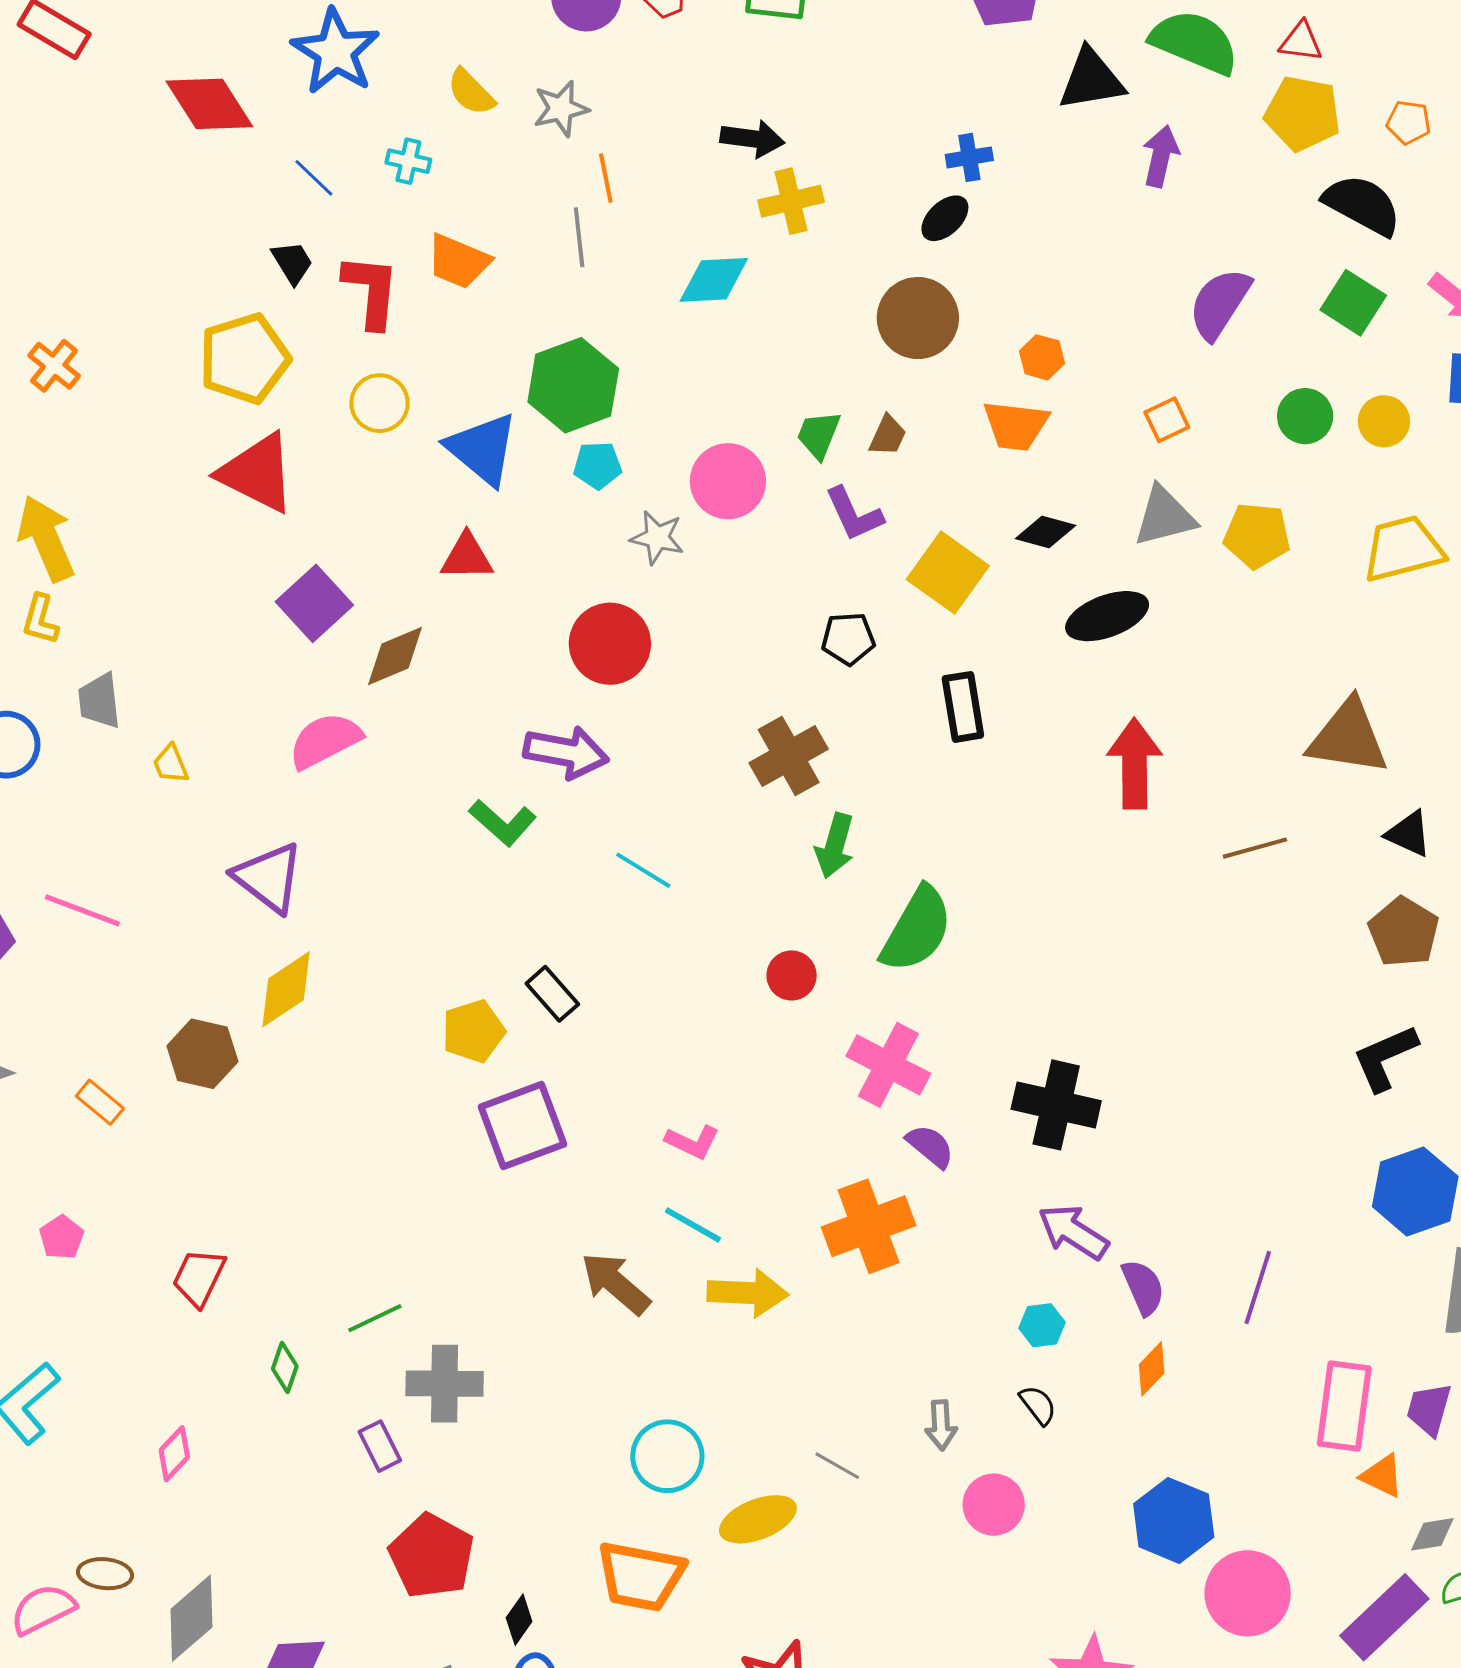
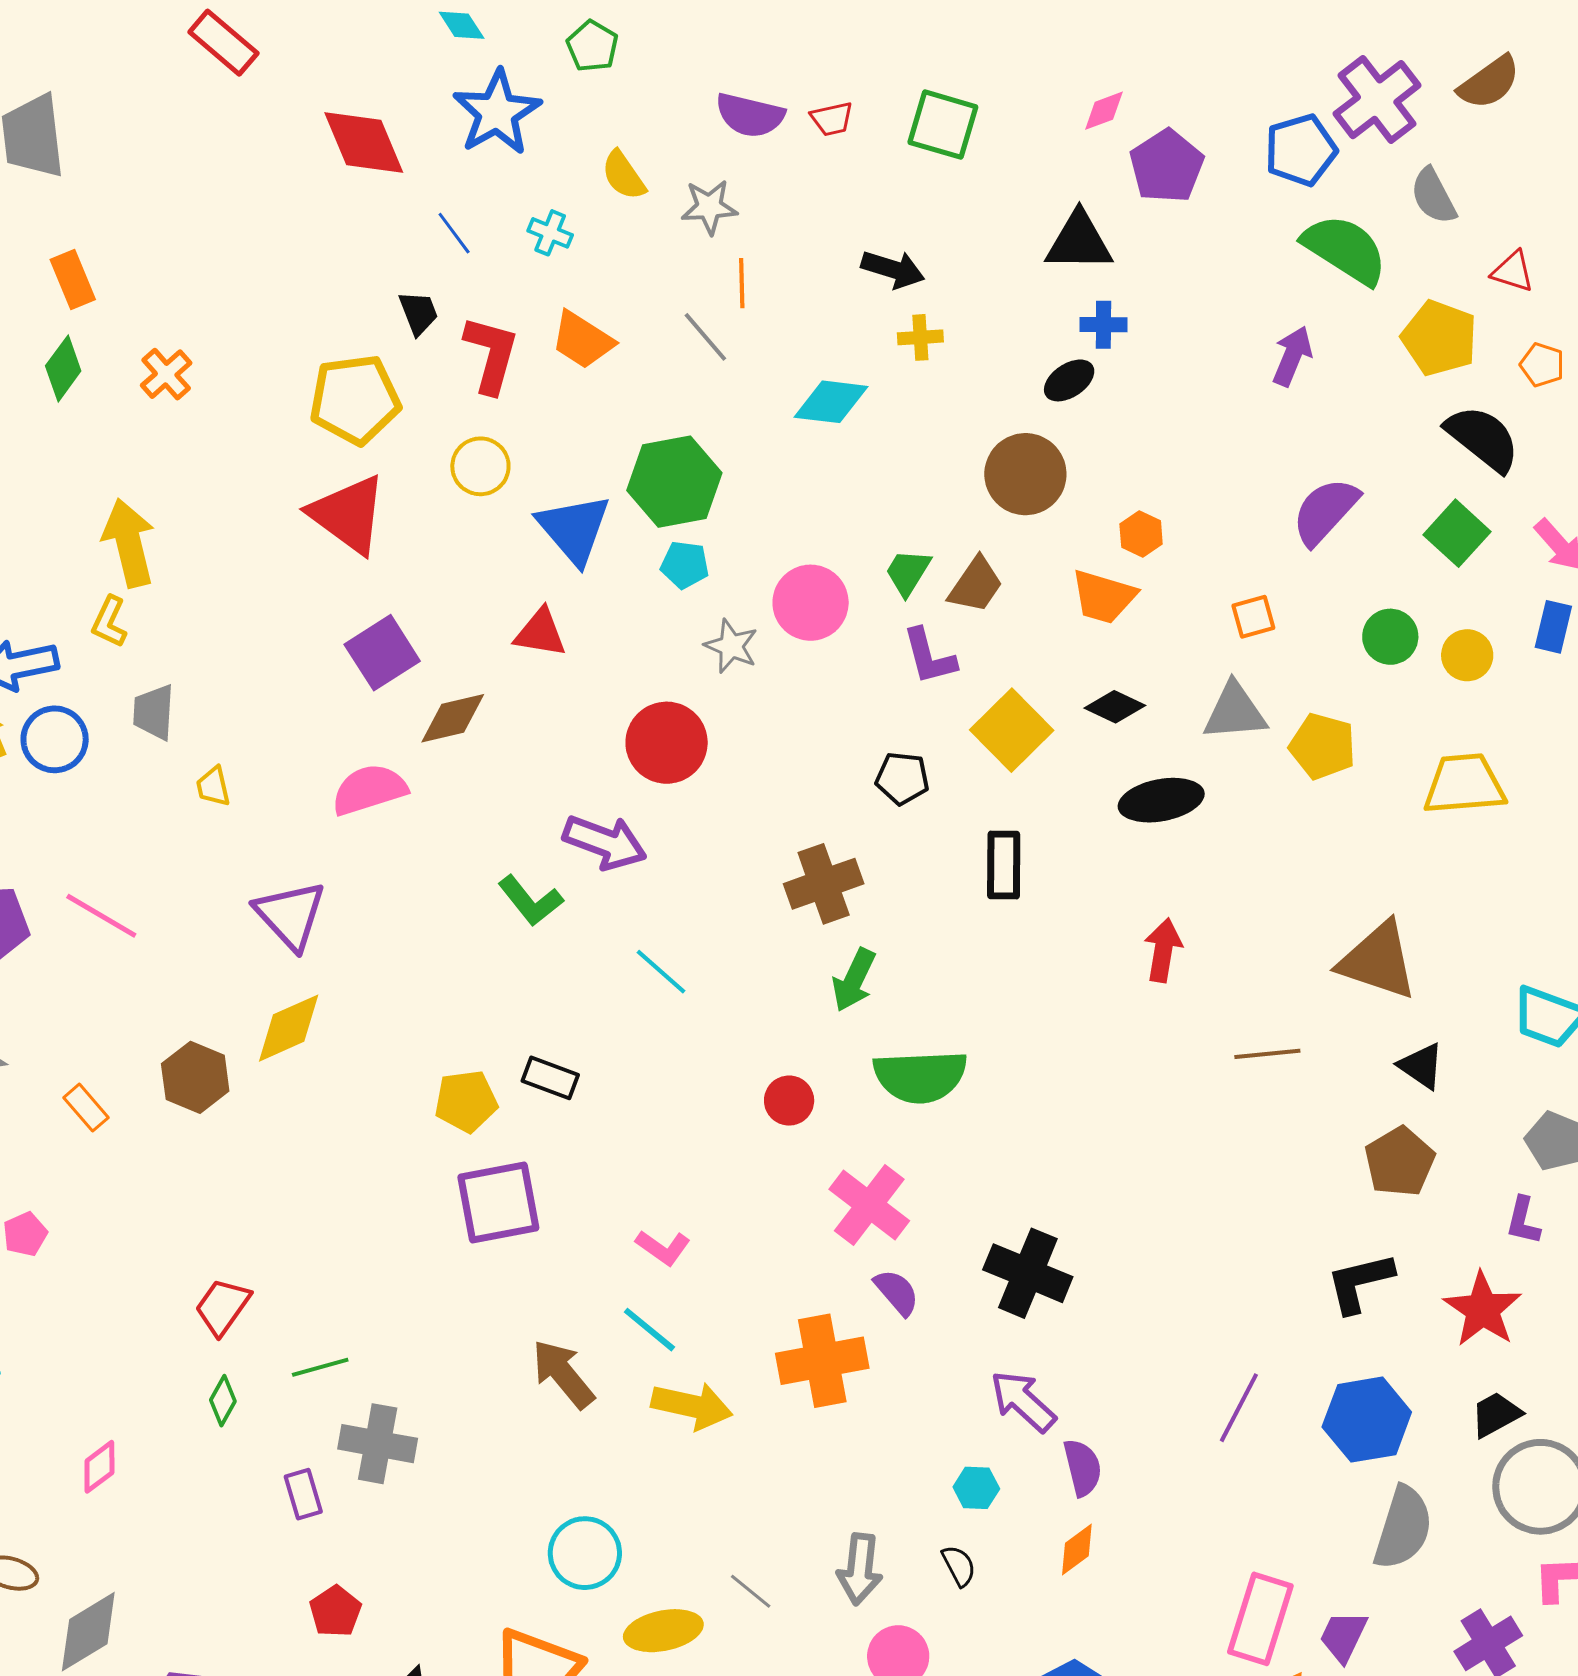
red triangle: (1301, 42) -> (1513, 272), moved
black triangle: (1091, 80) -> (1079, 242), moved
yellow cross: (791, 201) -> (920, 337), size x0.7
gray line: (579, 237) -> (705, 337), turned -44
brown trapezoid: (888, 436) -> (976, 585), size x1.4
red arrow: (1135, 764) -> (1163, 950), size x0.7
green semicircle: (917, 929) -> (920, 1076), turned 48
black rectangle: (552, 994) -> (550, 1078), turned -38
red trapezoid: (199, 1277) -> (223, 1307), moved
purple line: (1258, 1288) -> (1239, 1408), moved
gray arrow: (941, 1425) -> (860, 1569), size x1.4
red pentagon: (432, 1556) -> (335, 1611), size x0.6

